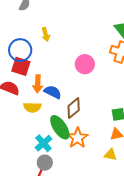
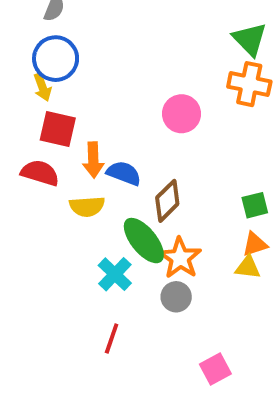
yellow arrow: (46, 34) -> (42, 87), moved
blue circle: (20, 50) -> (56, 59), moved
yellow triangle: (111, 155) -> (248, 267), moved
gray circle: (45, 163) -> (176, 297), moved

